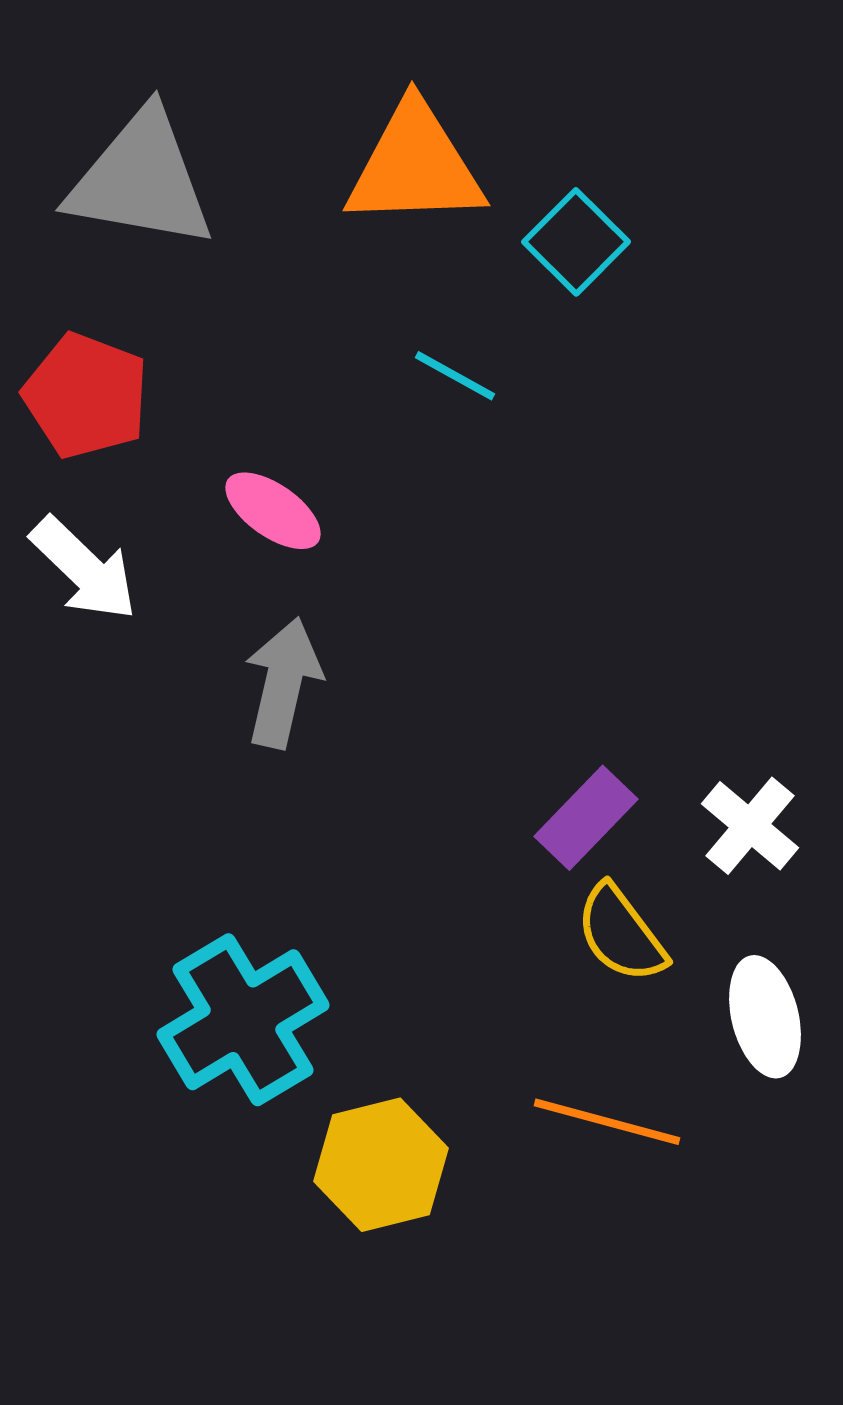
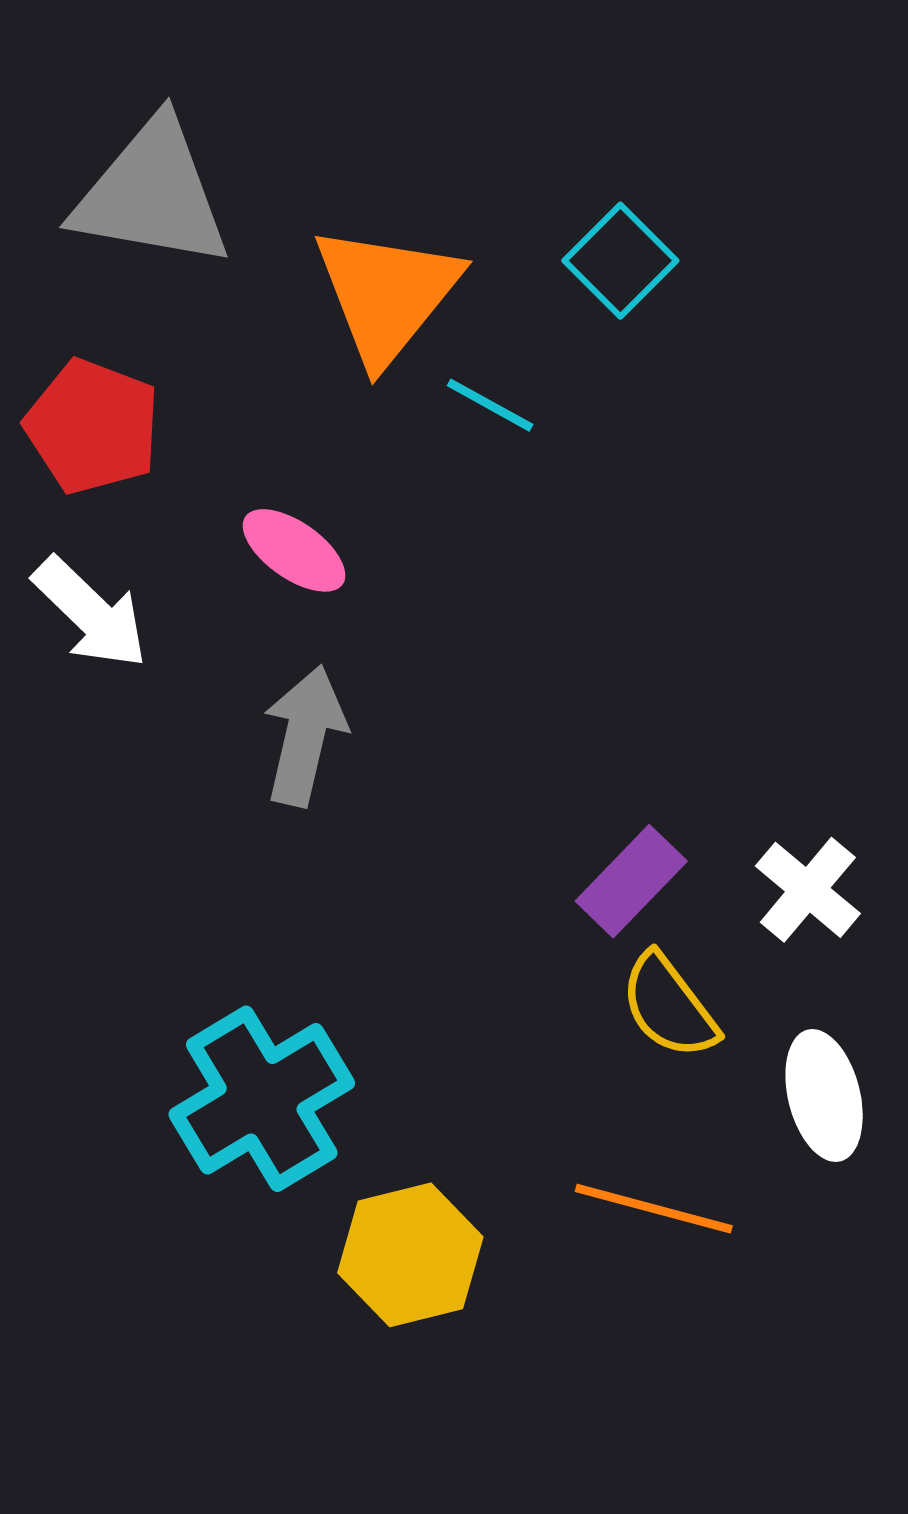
orange triangle: (415, 166) -> (387, 294), moved, turned -49

